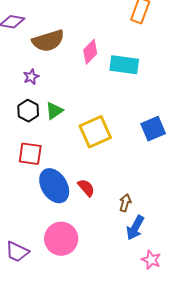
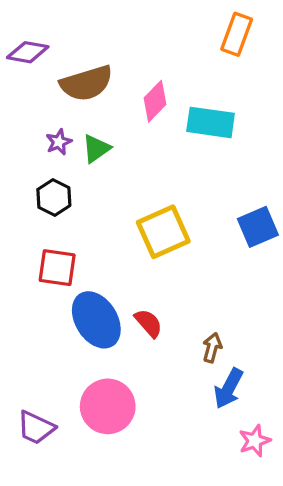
green triangle: (54, 111) -> (96, 149), moved
pink star: (151, 260) -> (255, 441), turned 30

